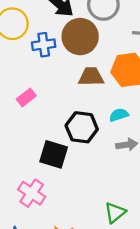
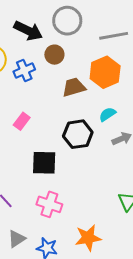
brown circle: (80, 37) -> (54, 55), size x0.6
black square: (54, 154) -> (44, 163), moved

